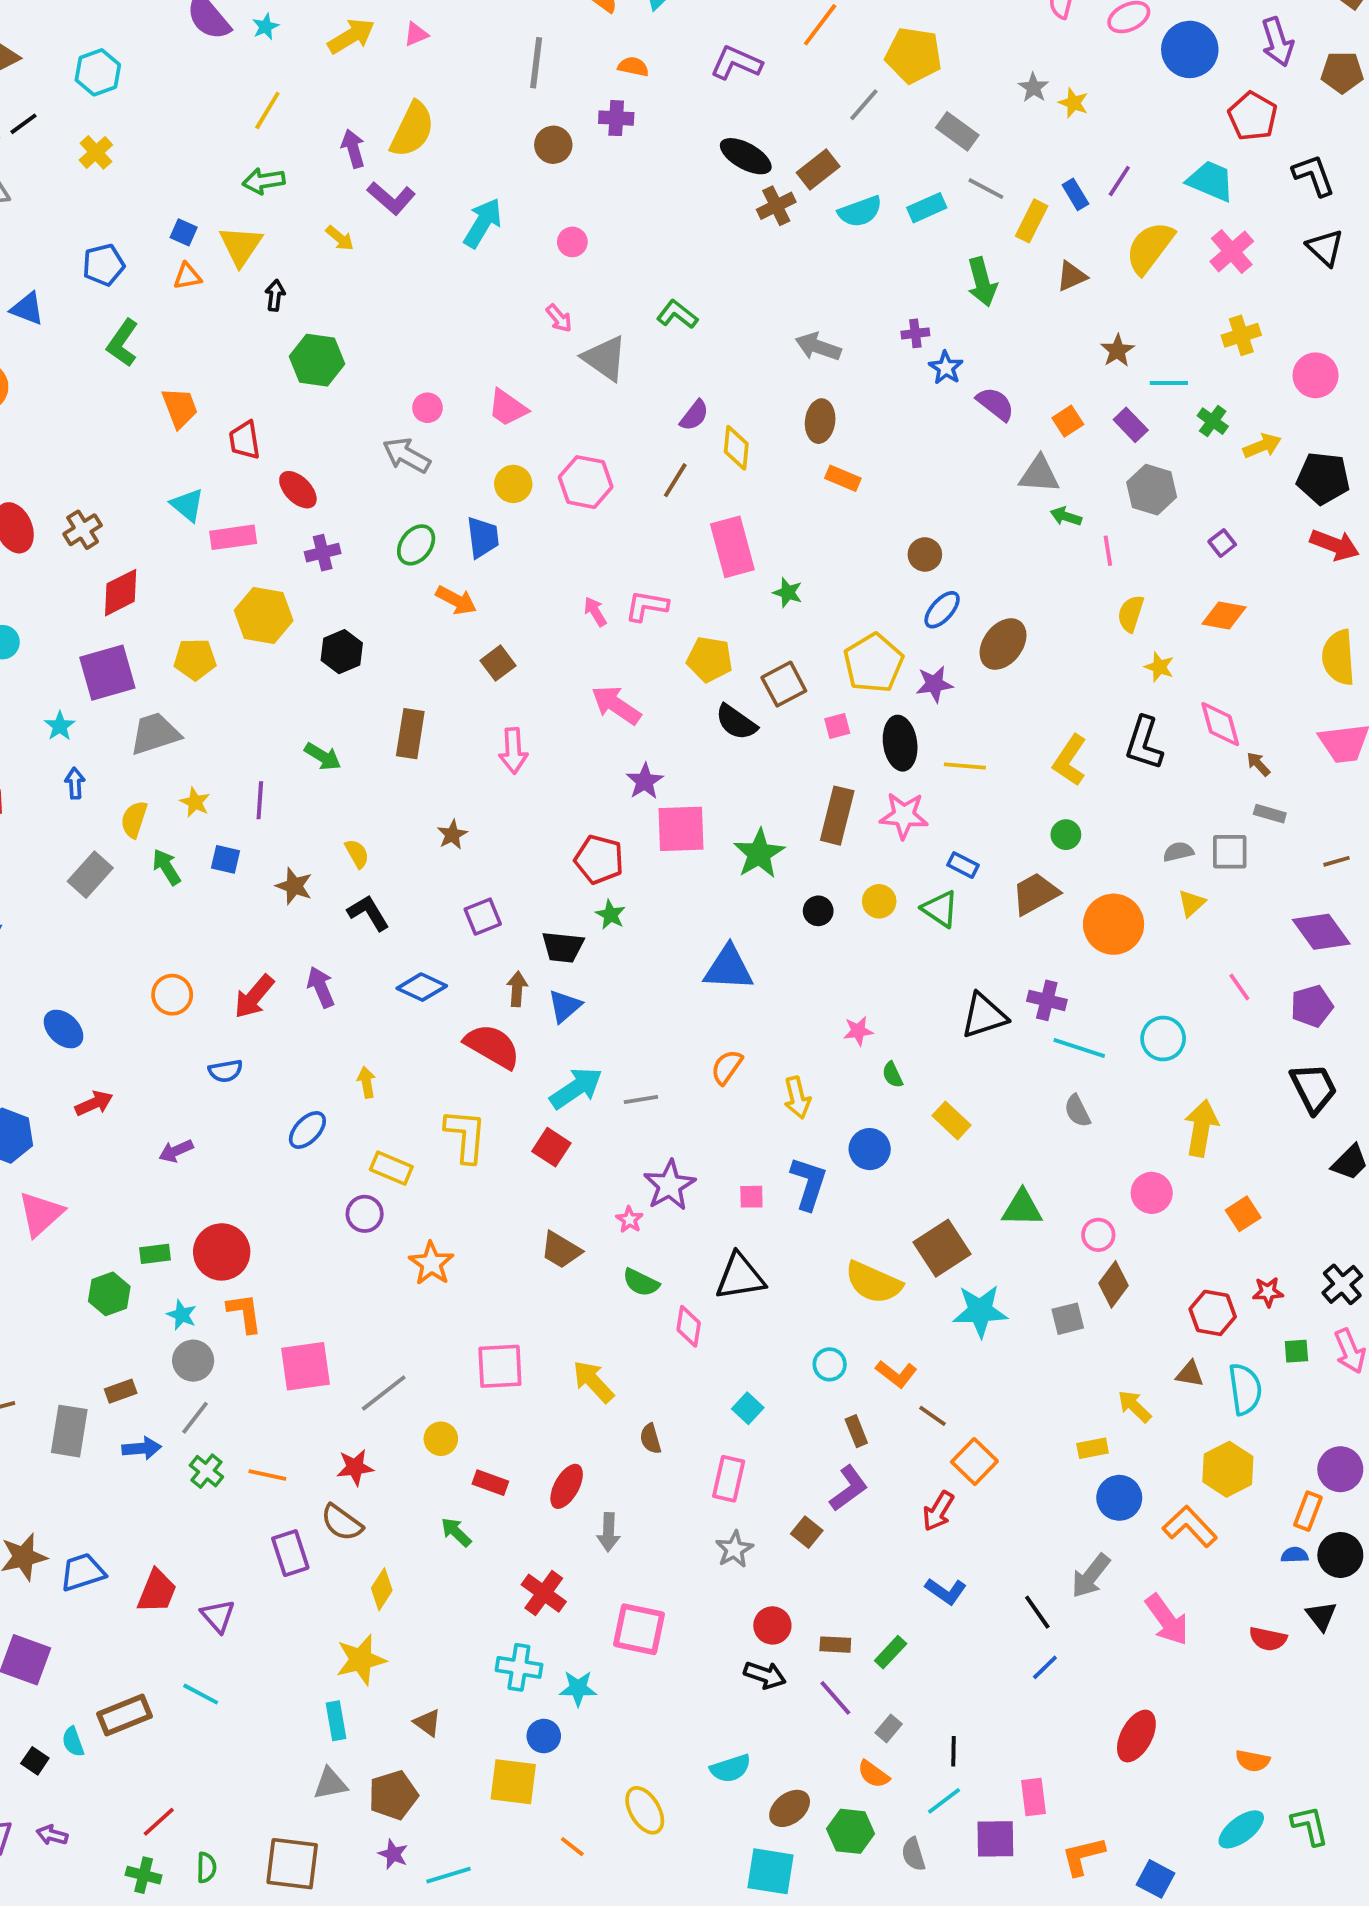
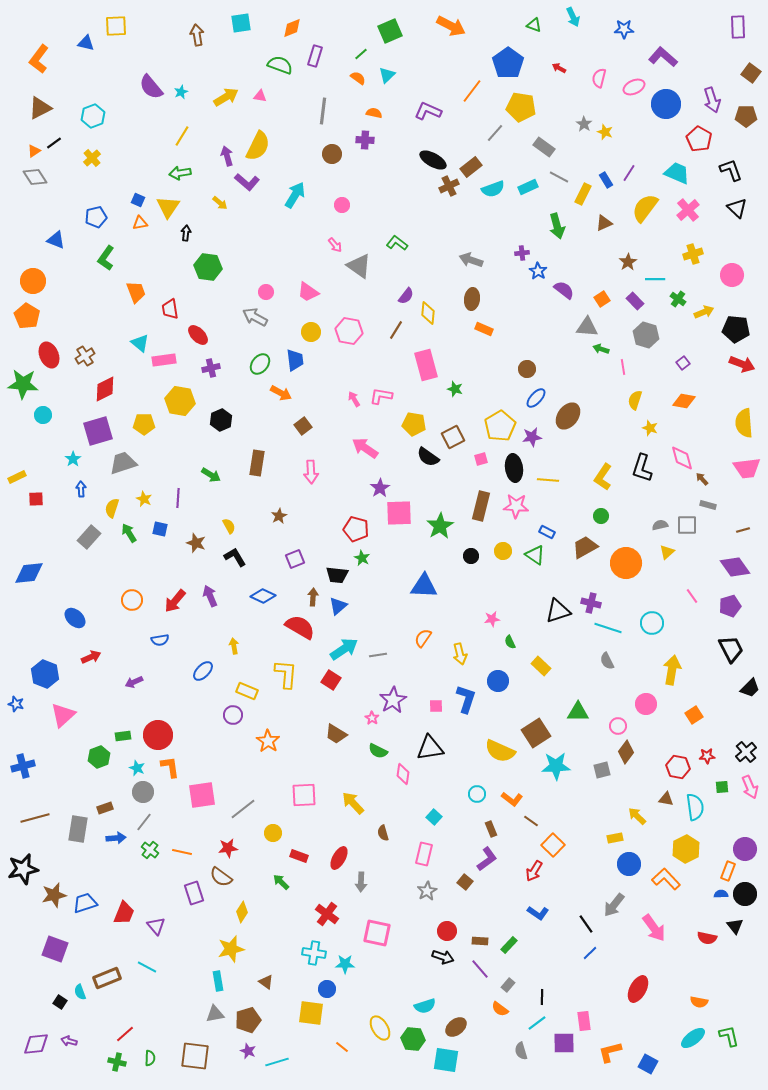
pink triangle: (416, 34) -> (260, 96), turned 32
green hexagon: (851, 1831) -> (413, 1039), moved

